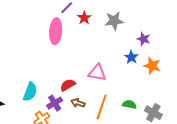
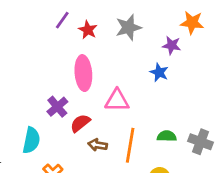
pink ellipse: (56, 31) -> (83, 73), moved
orange star: (152, 66) -> (192, 23), moved
purple cross: (55, 103) -> (57, 107), moved

